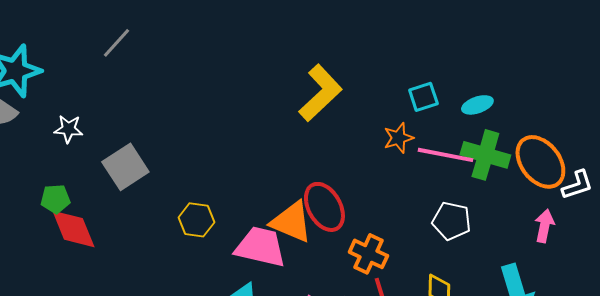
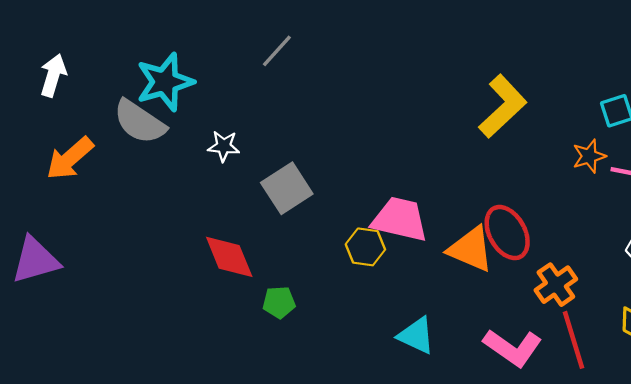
green pentagon: (55, 199) -> (279, 302), moved
pink trapezoid: (260, 247) -> (400, 219), moved
orange cross: (368, 254) -> (556, 285), turned 30

